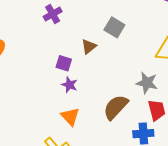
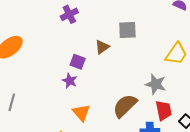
gray square: (114, 27) -> (127, 30), turned -36
purple star: (69, 85) -> (70, 81), moved

